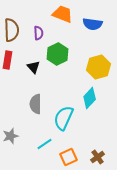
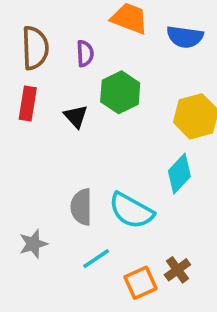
gray semicircle: (36, 104) -> (81, 207), moved
cyan semicircle: (64, 118) -> (131, 211), turned -85
brown cross: (98, 157) -> (177, 270), moved

